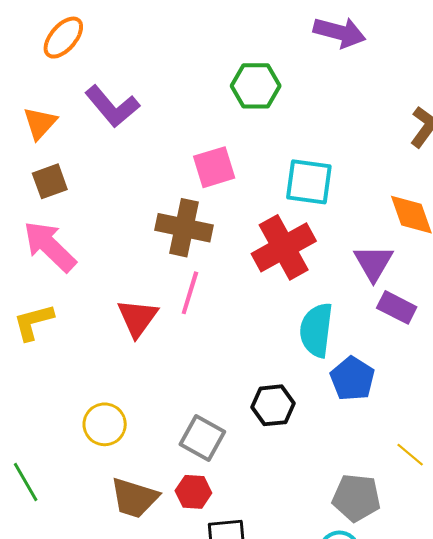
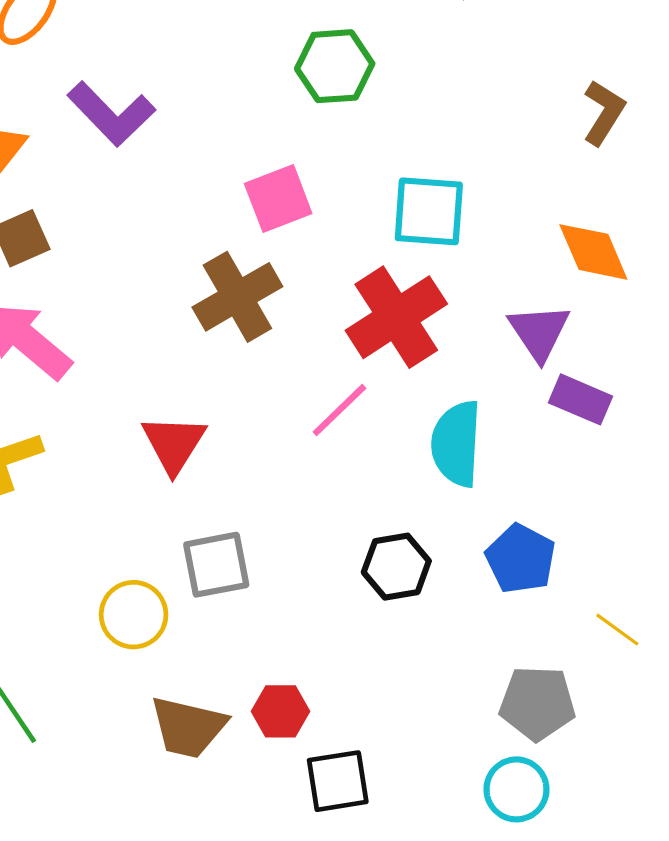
brown cross: (184, 228) -> (237, 297), turned -38
pink line: (190, 293) -> (339, 410), moved, turned 33
blue pentagon: (352, 379) -> (521, 559), moved
gray square: (202, 438) -> (216, 565), moved, turned -36

